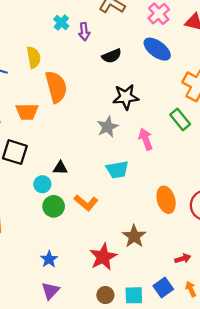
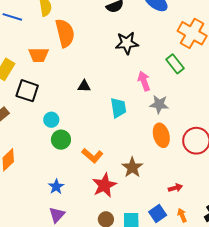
gray star: (108, 127) -> (159, 104), moved, turned 30
black triangle: (60, 168) -> (84, 86), moved
cyan trapezoid: (117, 170) -> (118, 108), turned -90
orange L-shape: (86, 203) -> (92, 156), moved

